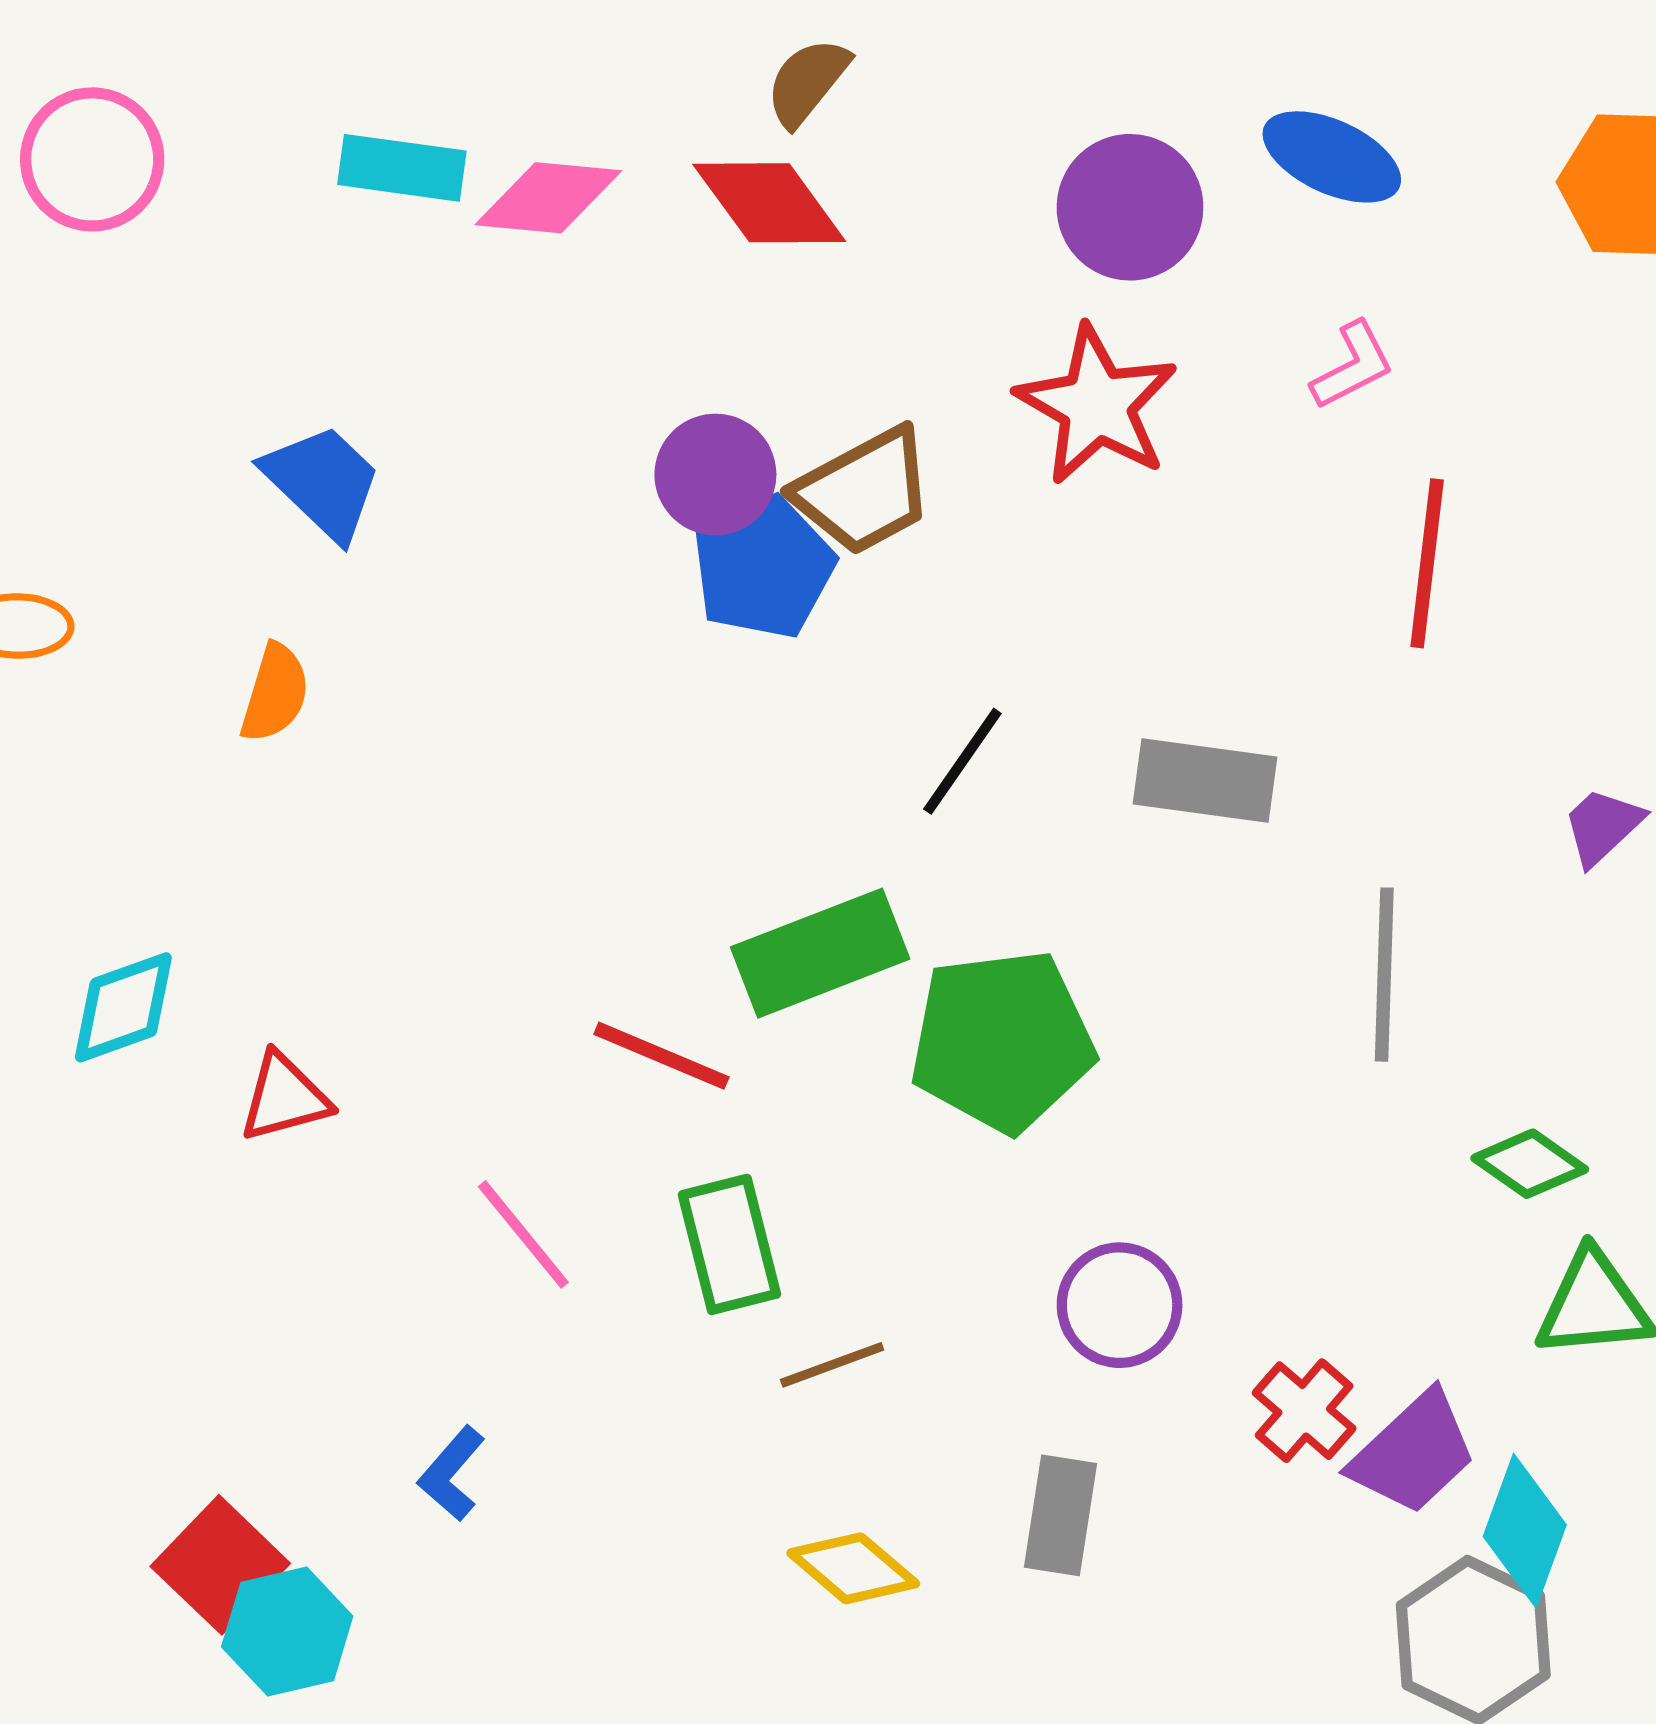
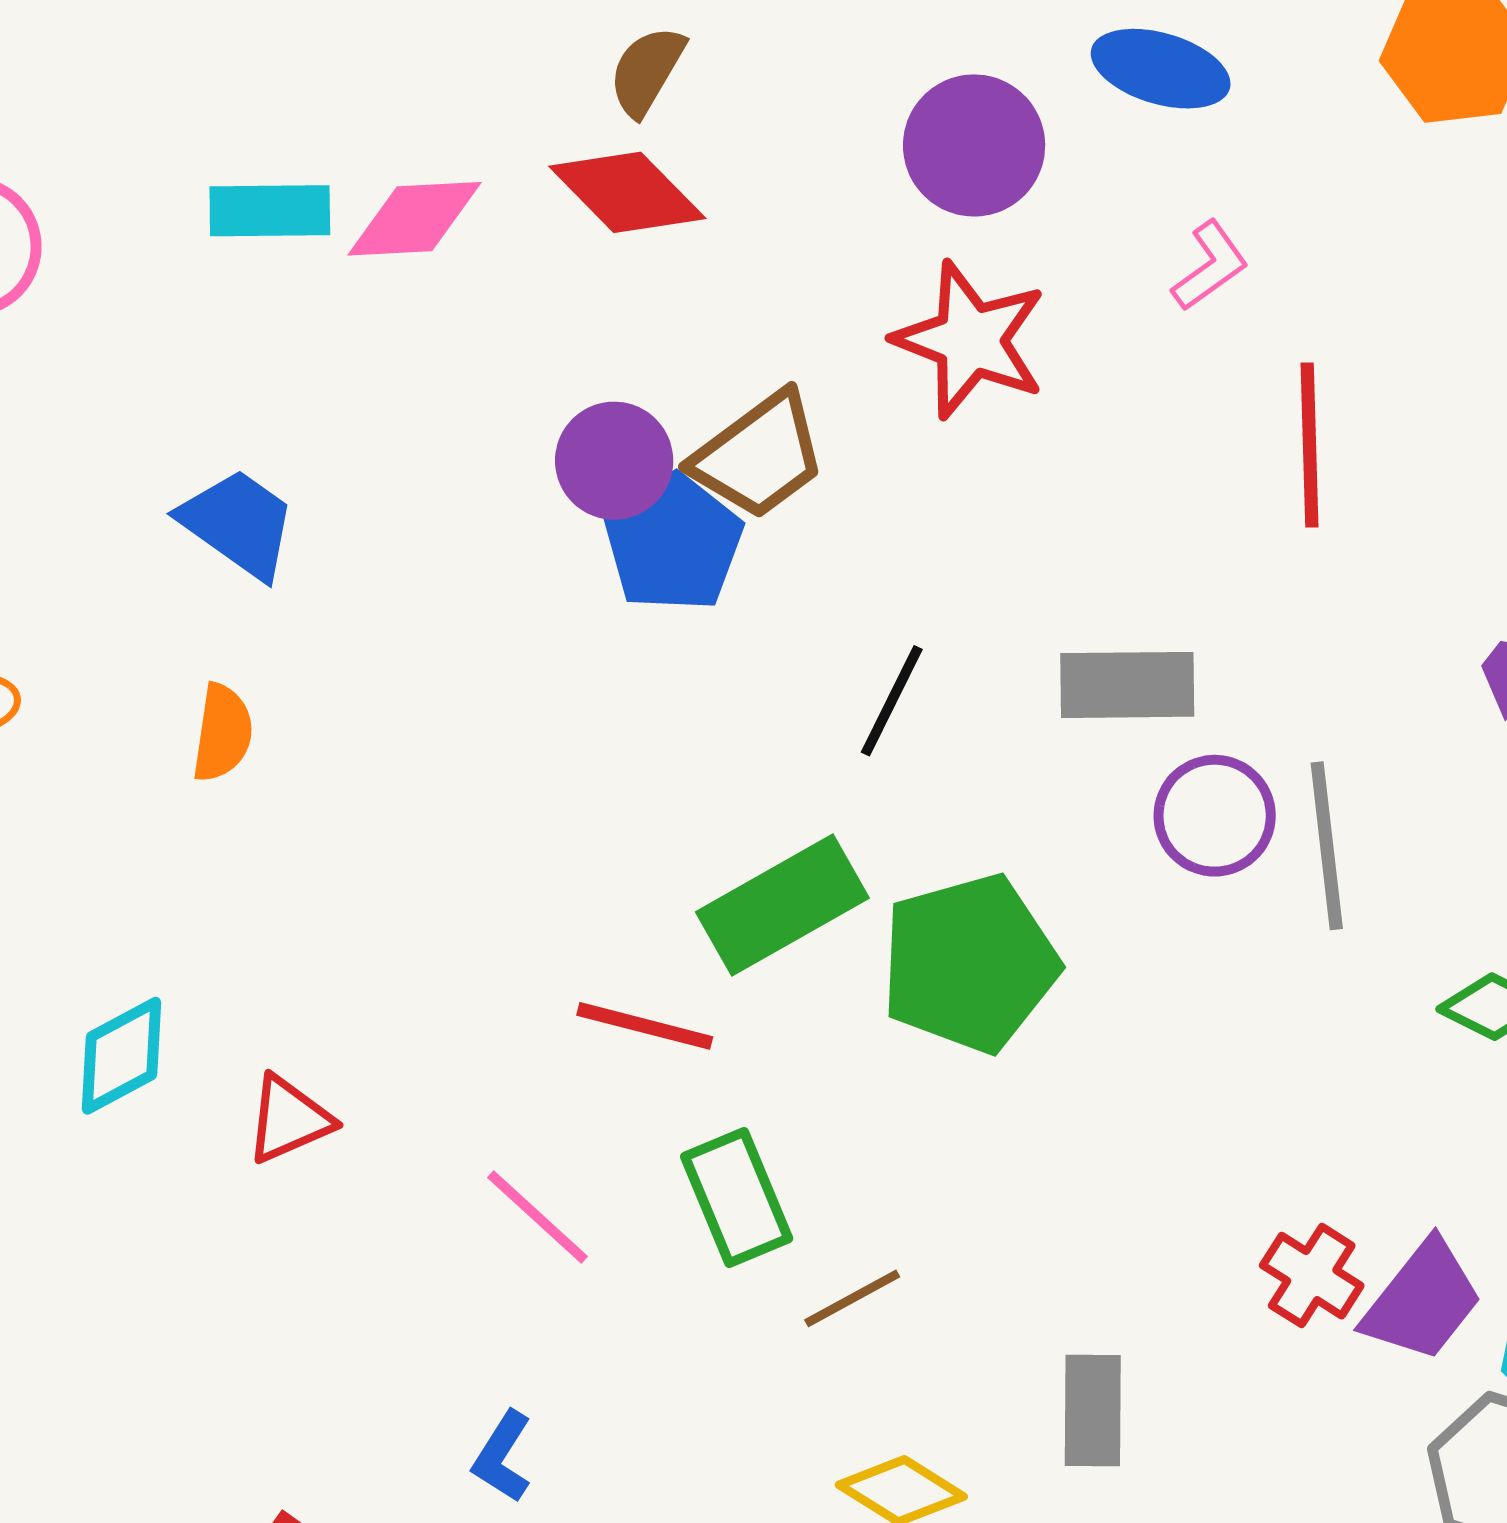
purple circle: (1120, 1305) -> (1215, 816), moved

